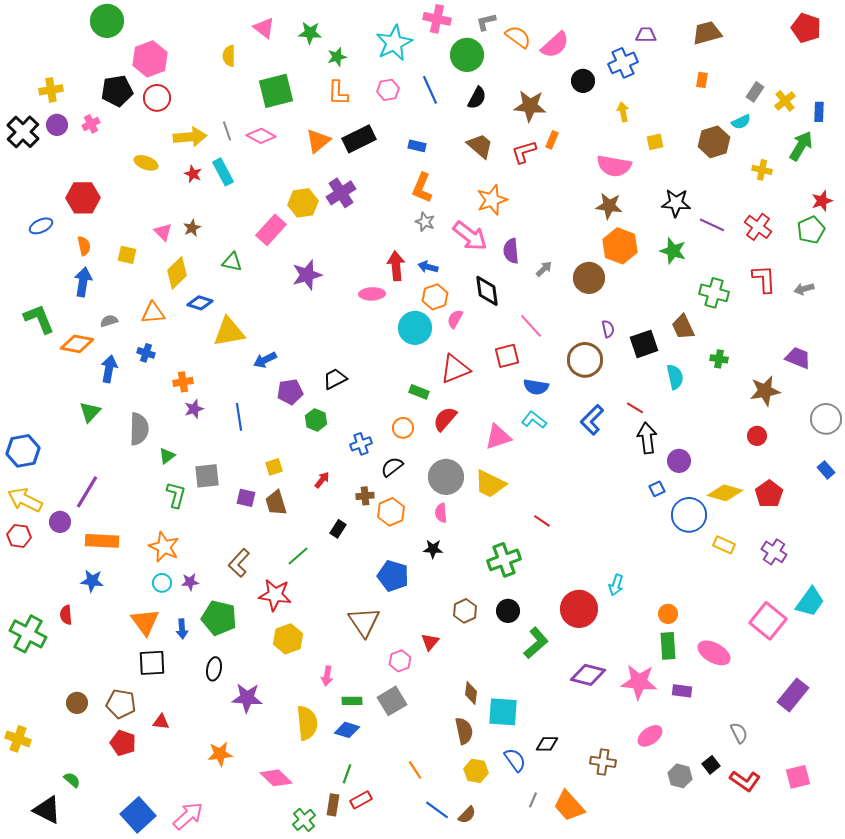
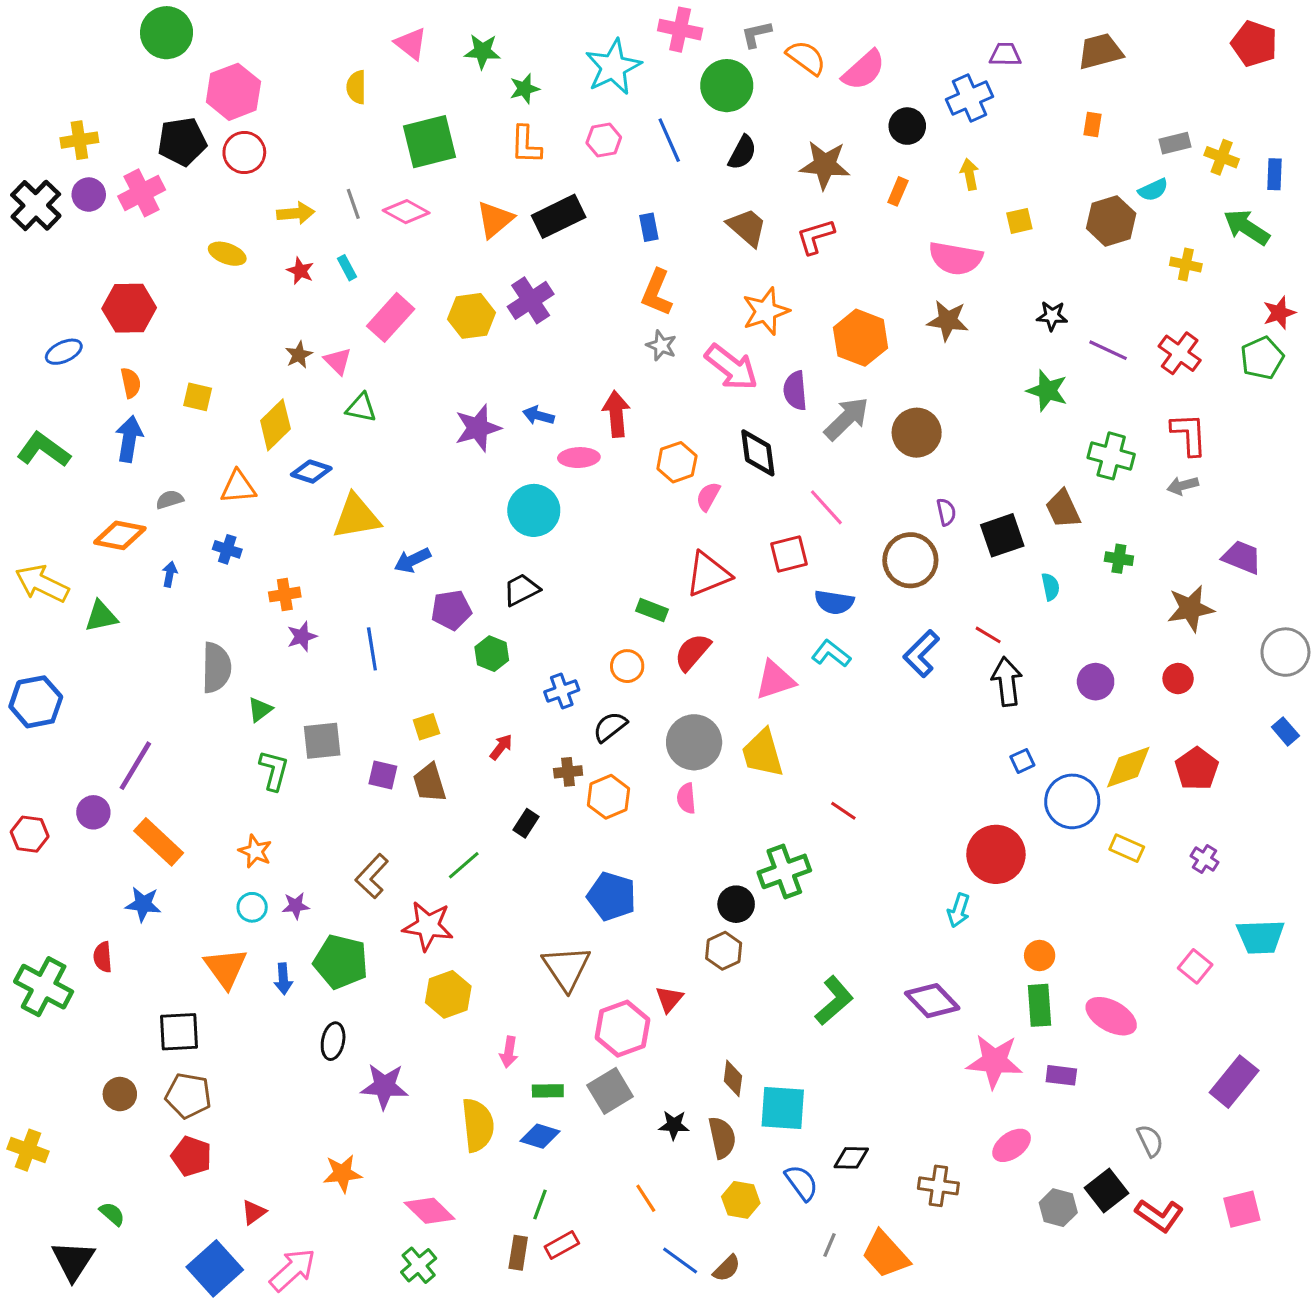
gray rectangle: (755, 92) -> (1175, 143), turned 42
yellow cross: (785, 101) -> (1222, 157), turned -30
pink cross: (91, 124) -> (142, 193), size x1.6
yellow arrow: (190, 137) -> (296, 213), size x0.7
orange rectangle: (552, 140) -> (898, 191), moved
blue rectangle: (417, 146) -> (649, 227), turned 66
green arrow: (801, 146) -> (1247, 227), turned -88
cyan rectangle: (223, 172) -> (347, 268), size x0.6
black star: (676, 203) -> (1052, 316), size x0.7
pink rectangle: (271, 230) -> (391, 317), moved
pink triangle: (163, 232) -> (338, 361), moved
orange hexagon: (620, 246) -> (861, 338), moved
blue arrow: (428, 267) -> (538, 416), moved
gray arrow: (544, 269) -> (847, 419), size x1.8
gray arrow: (804, 289) -> (1183, 486), moved
green L-shape: (39, 319) -> (44, 450), moved, turned -32
cyan circle: (415, 328) -> (534, 510), moved
blue arrow: (109, 369) -> (170, 574), size x0.6
cyan semicircle: (675, 377) -> (1050, 587), size x0.7
green triangle: (90, 412) -> (101, 616), moved, turned 35
purple circle: (679, 461) -> (1096, 682), moved
yellow trapezoid: (490, 484) -> (763, 753), turned 48
yellow diamond: (725, 493) -> (1128, 767), turned -36
yellow arrow: (25, 500) -> (42, 584), moved
orange rectangle: (102, 541) -> (159, 842), turned 40
orange star: (164, 547) -> (255, 851), size x0.7
black star: (433, 549) -> (674, 1125), moved
purple cross: (774, 552) -> (1205, 859), size x0.7
cyan trapezoid: (810, 602) -> (1261, 937), turned 52
red circle: (579, 609) -> (996, 854), moved
black circle: (508, 611) -> (736, 904), moved
pink square: (768, 621) -> (1195, 966), size x0.6
pink hexagon: (400, 661) -> (622, 1029), size x1.6
black square: (152, 663) -> (179, 1032), moved
purple diamond: (588, 675) -> (932, 1001), moved, turned 32
red triangle: (161, 722) -> (254, 1212), moved, turned -42
black square: (711, 765) -> (1106, 1190), size x1.5
black triangle: (47, 810) -> (73, 1261), turned 36
green cross: (304, 820) -> (419, 1265), moved

